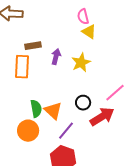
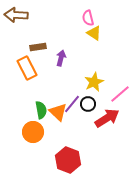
yellow star: (81, 63) -> (94, 82), moved
orange rectangle: (22, 67) -> (27, 68), turned -30
purple line: (66, 131) -> (72, 104), moved

